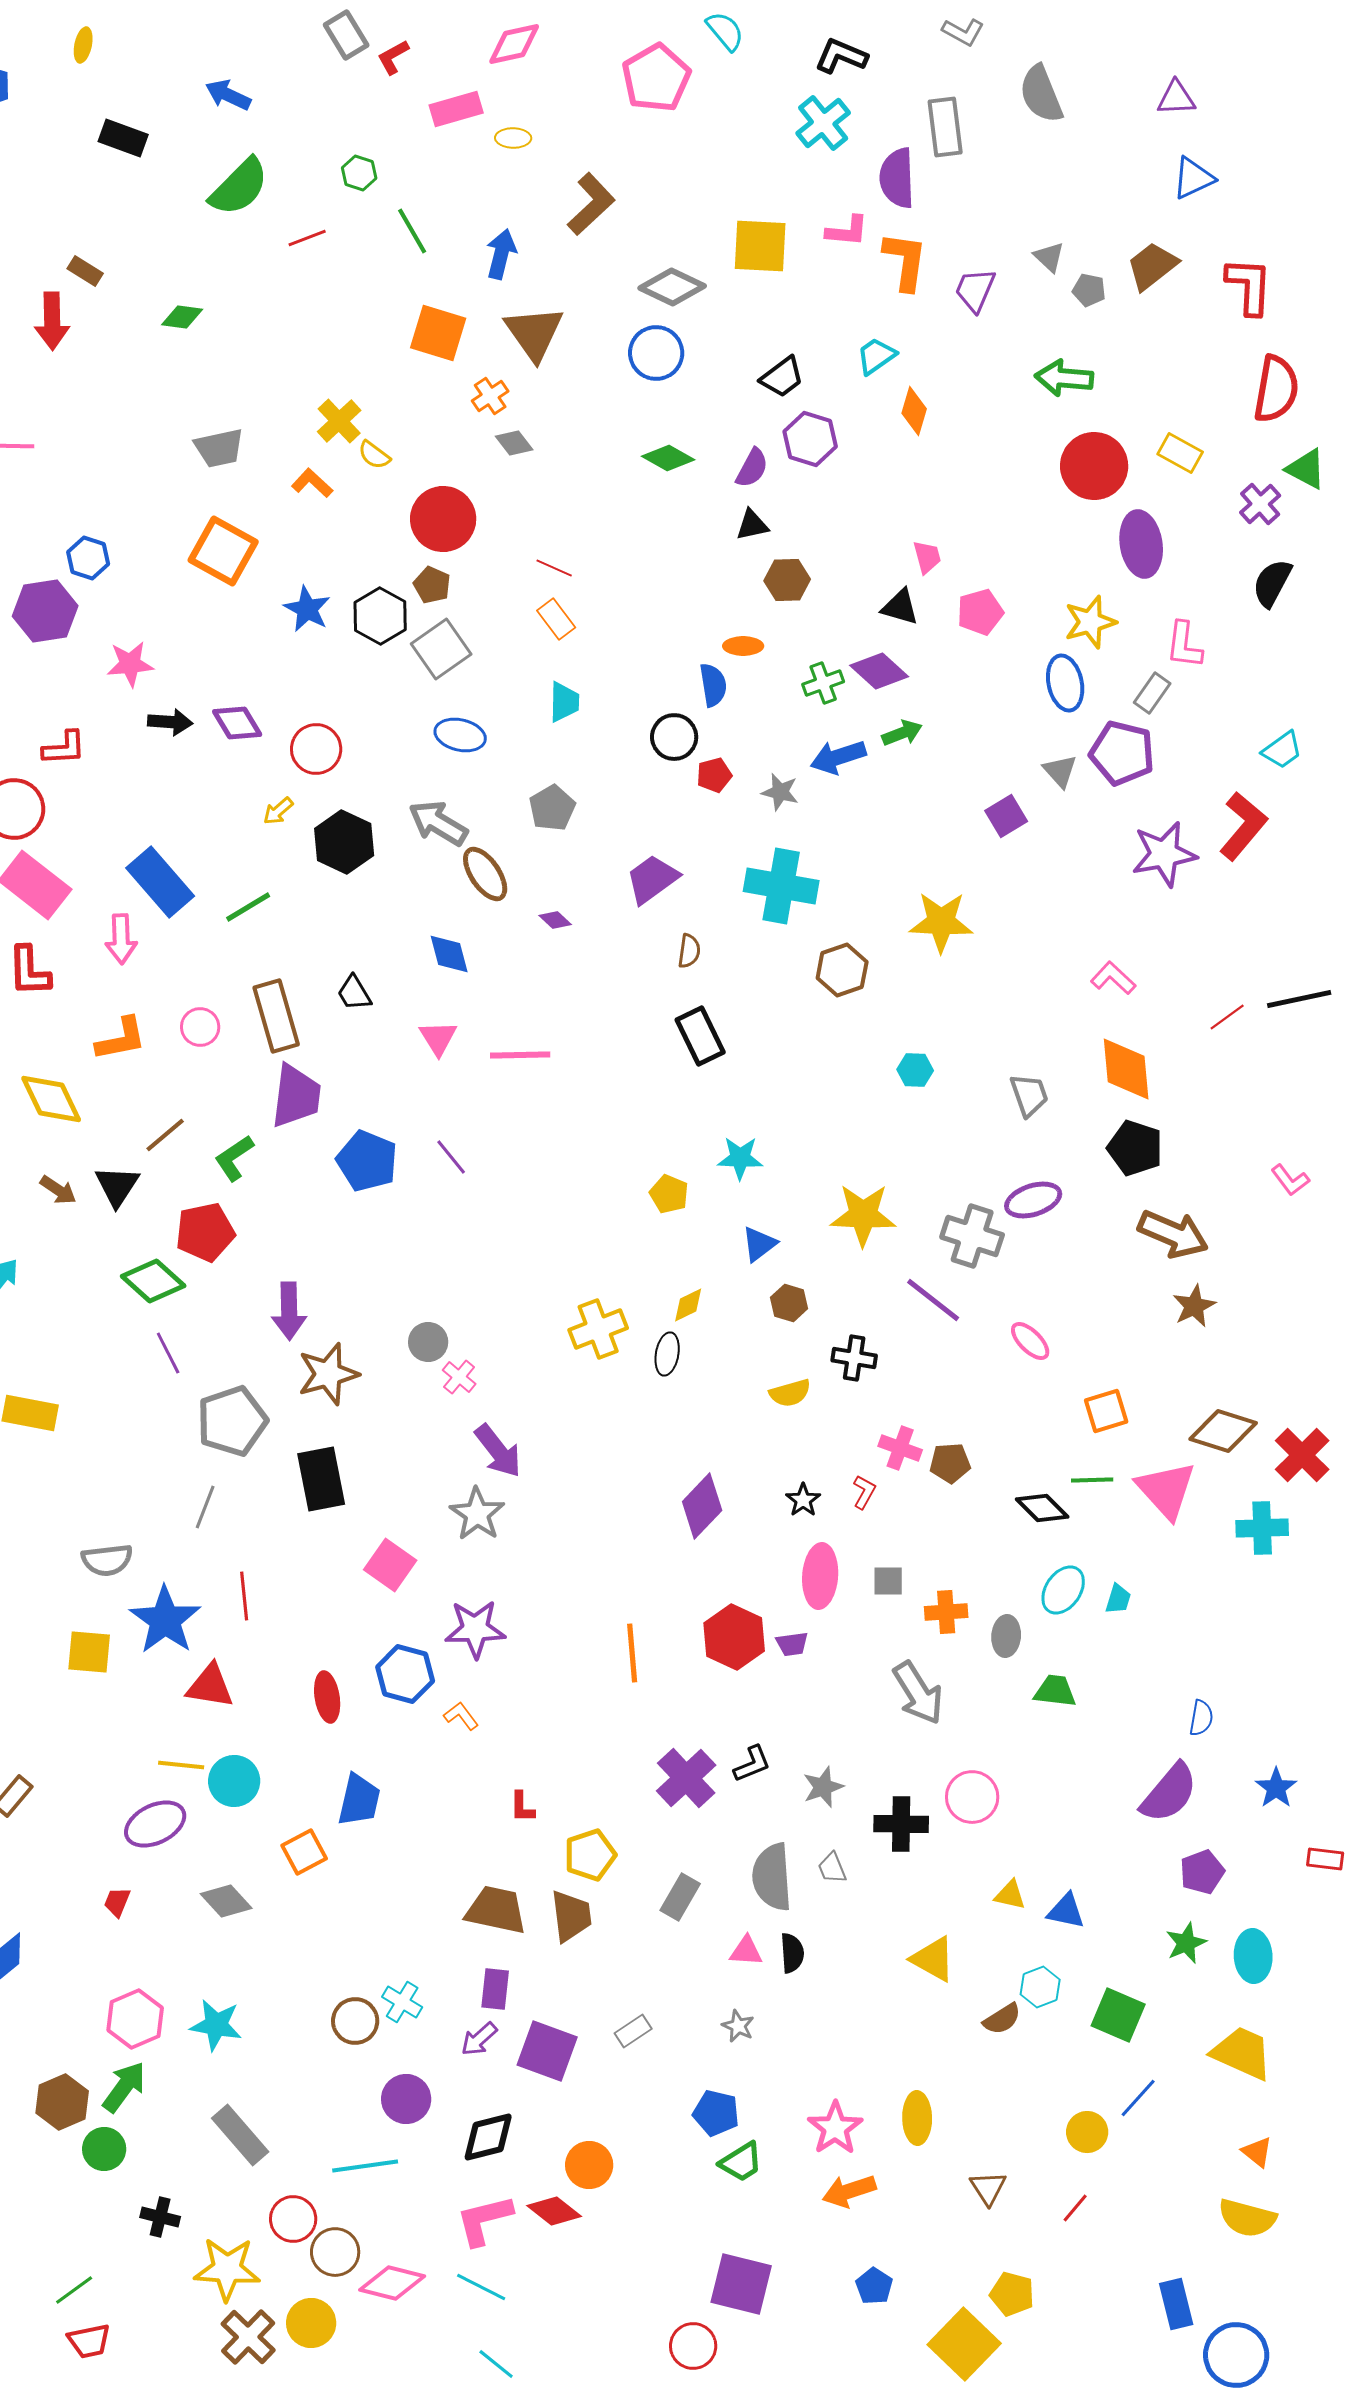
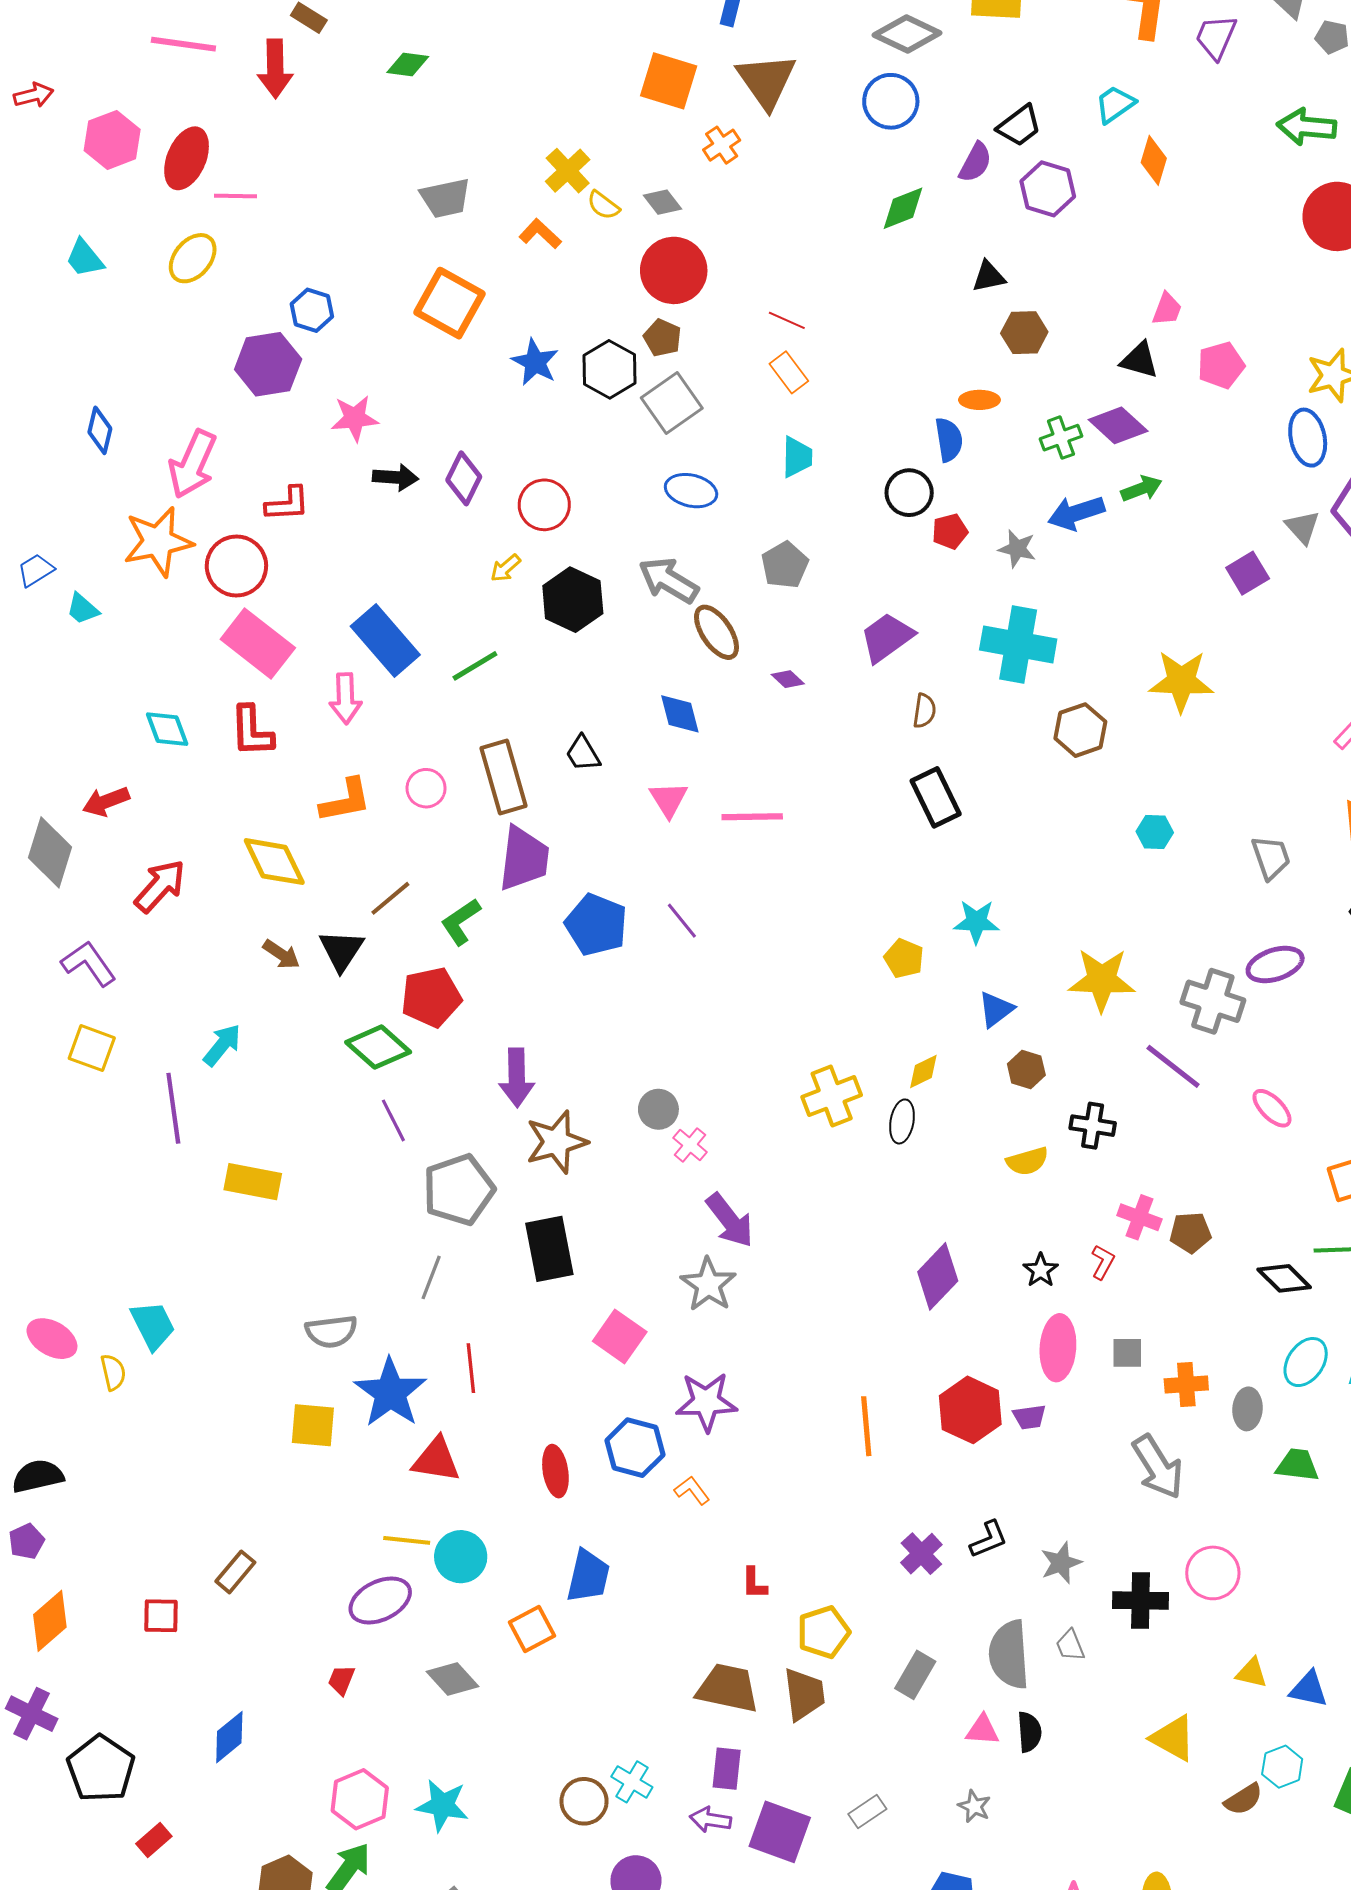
gray diamond: (514, 443) -> (662, 202), moved
green diamond: (668, 458) -> (903, 208), turned -51
purple semicircle: (752, 468) -> (975, 162), moved
pink trapezoid: (927, 557) -> (1167, 309), turned 36
purple diamond: (237, 723) -> (464, 478), turned 57
purple cross: (686, 1778) -> (921, 1554), size x0.7
purple arrow: (479, 2039) -> (710, 1820), turned 51

